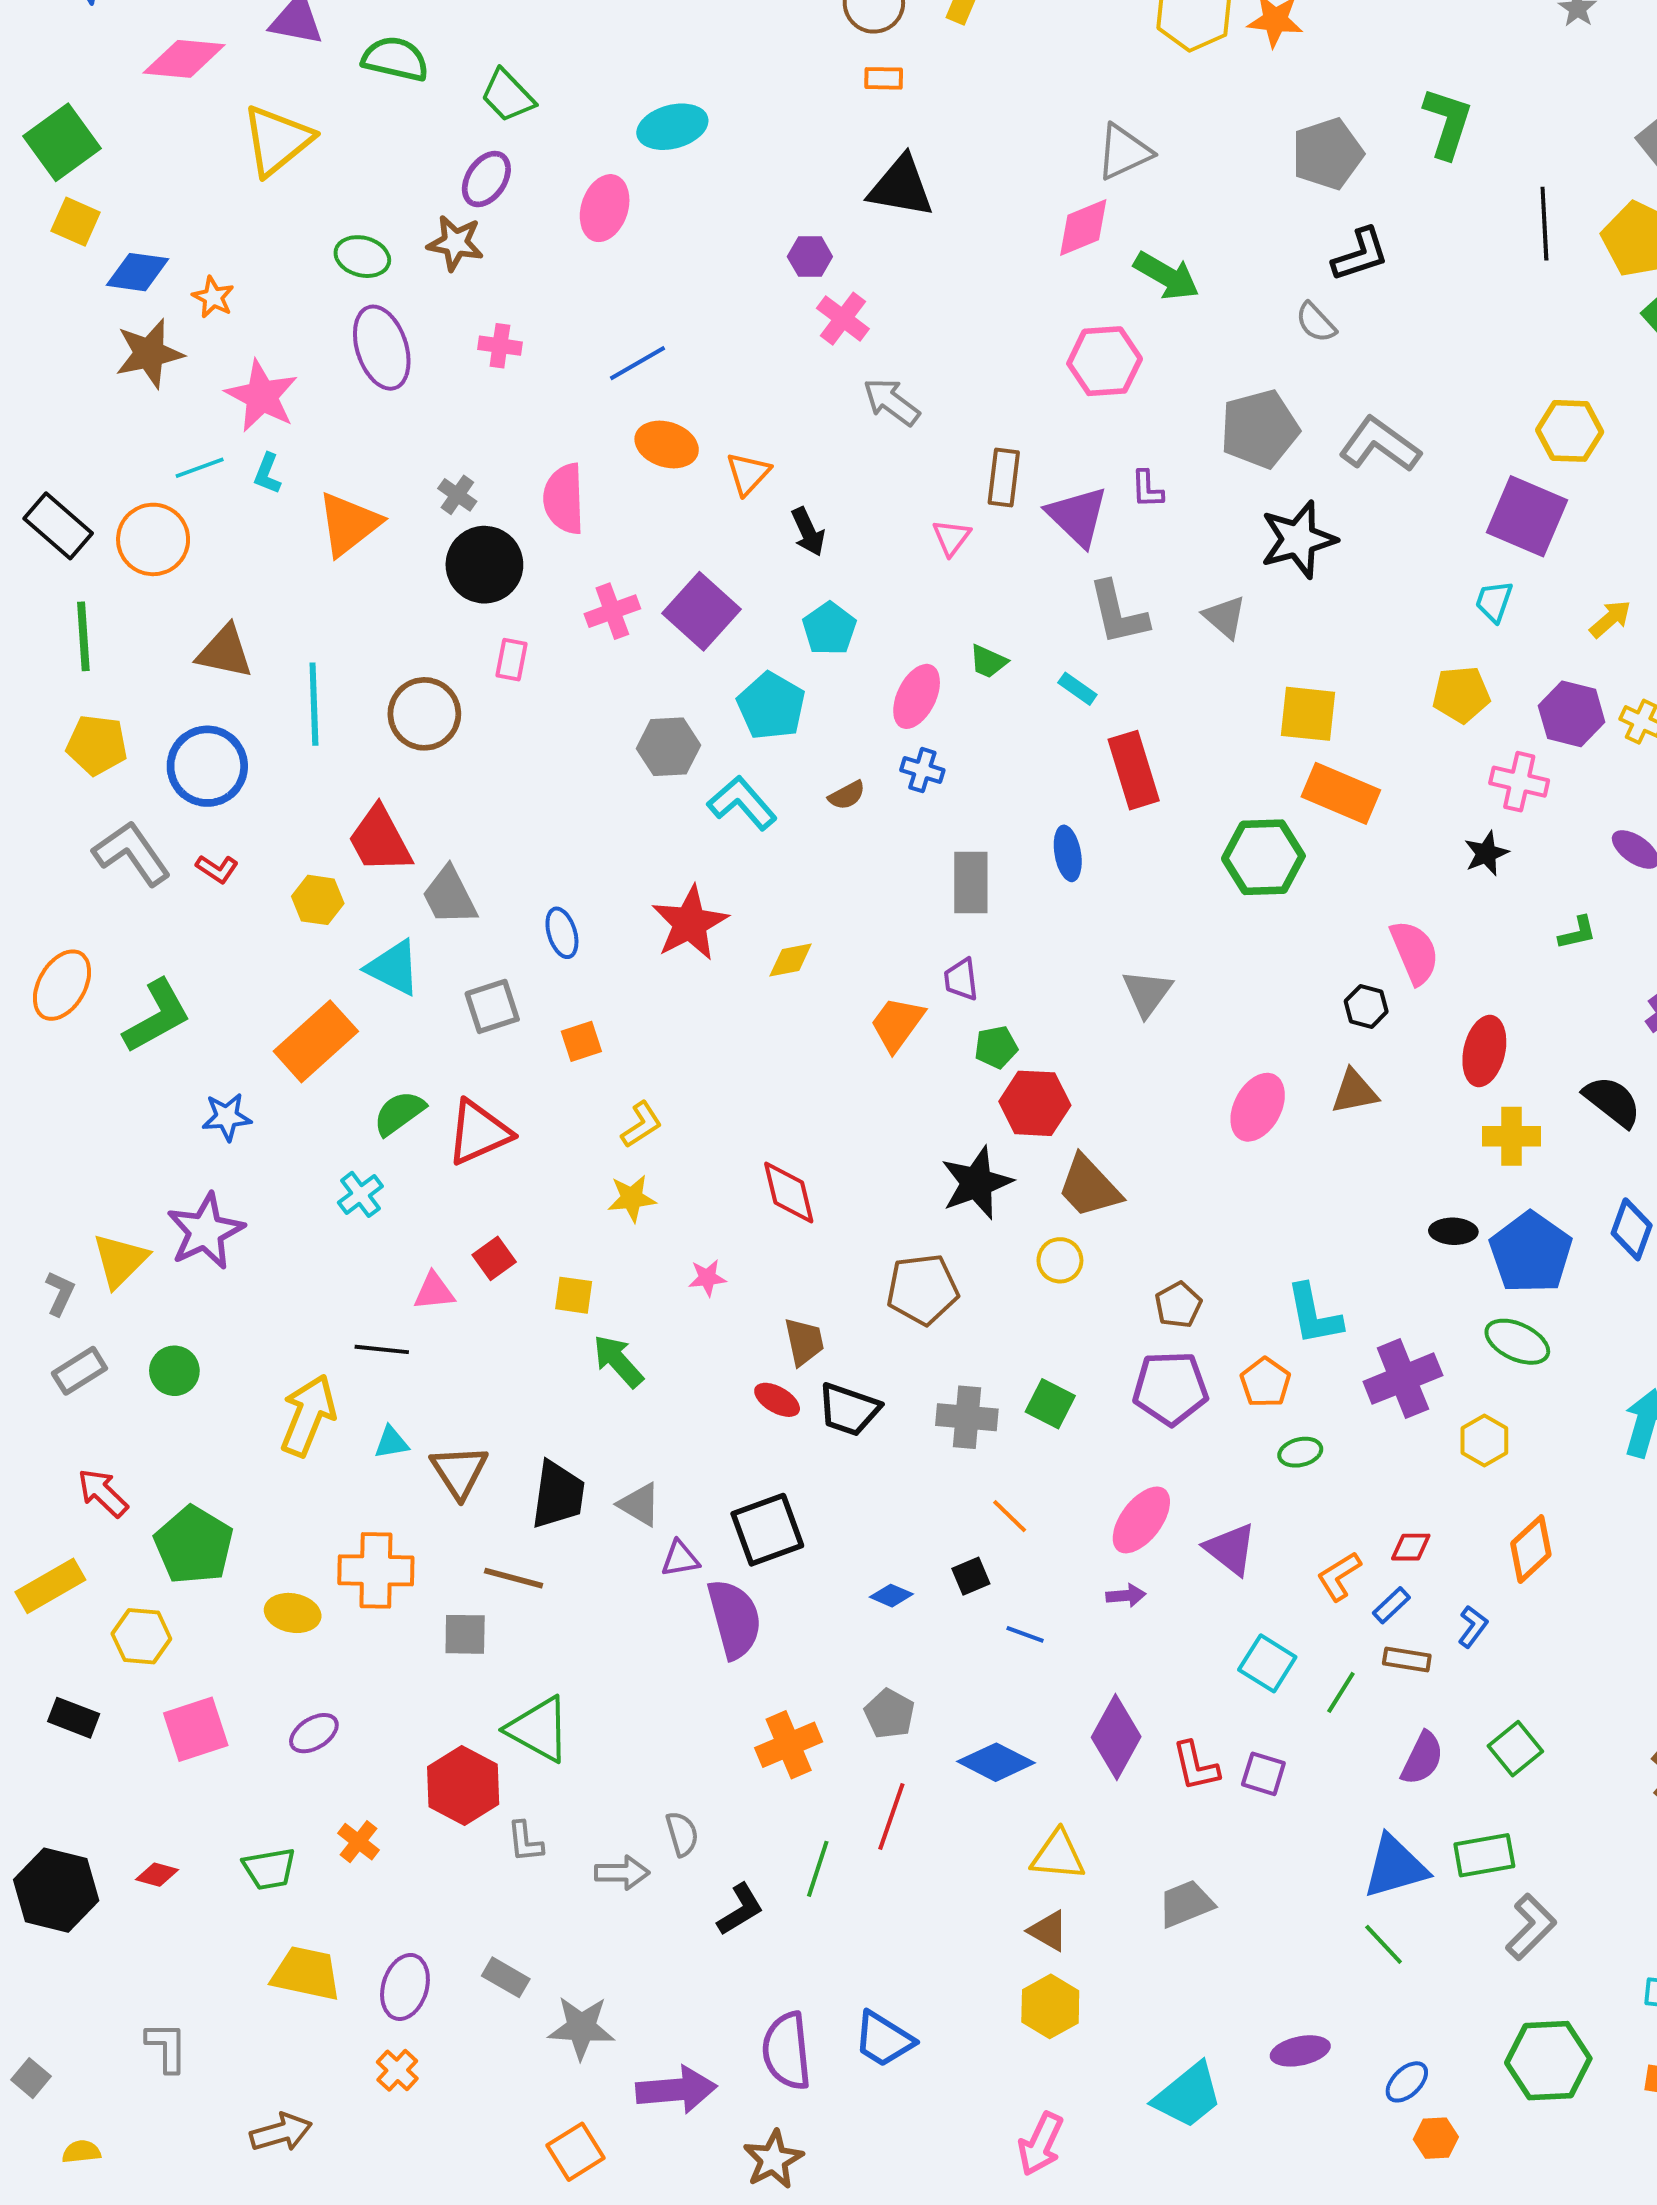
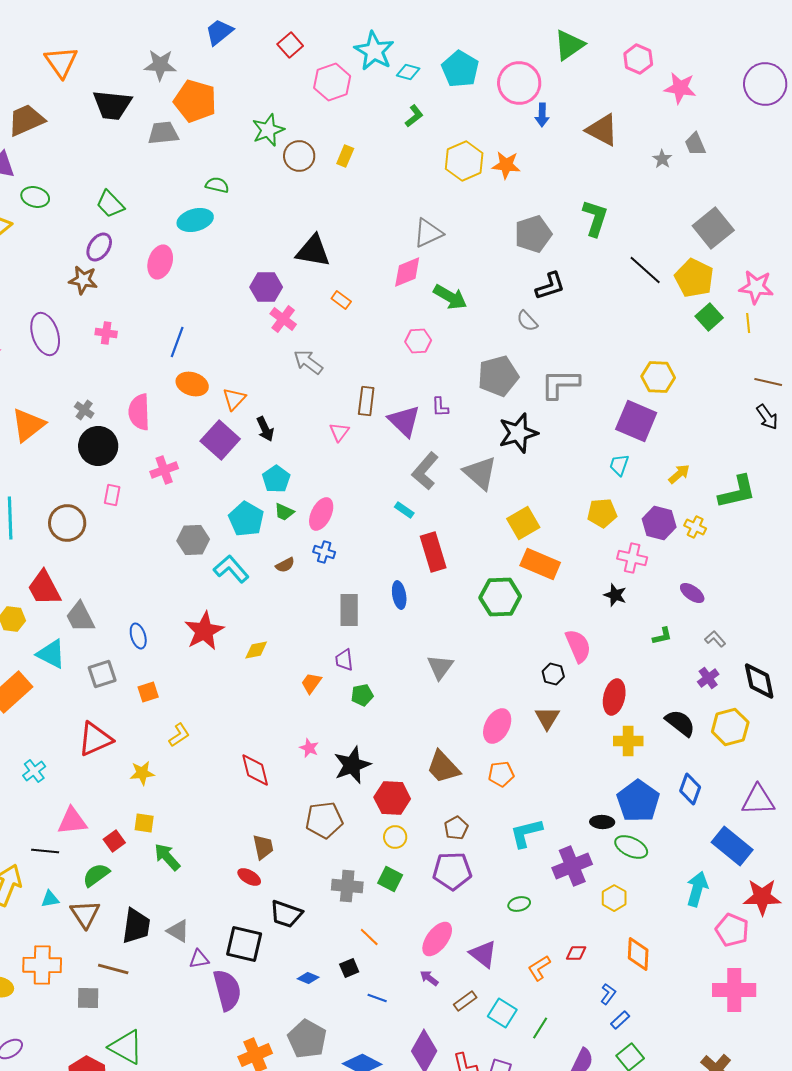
green semicircle: (395, 59) -> (217, 185), moved, size x0.7
orange rectangle: (884, 78) -> (341, 300), moved, turned 36
black line: (1544, 224) -> (645, 270), turned -45
green ellipse: (362, 257) -> (35, 197), moved
purple hexagon: (810, 257) -> (266, 287), size x1.4
pink hexagon: (1105, 361) -> (418, 341), size x0.7
blue line: (638, 363) -> (177, 342), turned -40
gray L-shape: (1380, 445) -> (560, 384), turned -36
purple square: (701, 611) -> (220, 440), moved
gray L-shape: (1118, 613) -> (425, 471), turned 54
gray triangle: (1225, 617) -> (480, 473), size x1.5
green trapezoid: (988, 662) -> (284, 512), moved
yellow square: (1308, 714) -> (523, 523), turned -36
black star: (1486, 853) -> (615, 595), turned -30
orange trapezoid: (897, 1024) -> (311, 683), size x0.7
brown triangle: (1355, 1092) -> (547, 718), turned -48
red hexagon: (1035, 1103) -> (392, 798), moved
green semicircle: (399, 1113) -> (96, 875), moved
brown trapezoid: (1089, 1187) -> (443, 767), moved
yellow star: (632, 1198) -> (142, 773), moved
black ellipse: (1453, 1231) -> (602, 822), moved
red square: (494, 1258) -> (114, 841), moved
yellow circle: (1060, 1260) -> (395, 837), moved
pink star: (707, 1278) -> (309, 748), moved, turned 30
pink triangle: (434, 1291) -> (72, 821), size x1.4
cyan L-shape: (1314, 1315) -> (526, 833), turned 87
orange pentagon: (1265, 1382) -> (501, 774), moved, turned 30
black trapezoid: (849, 1410) -> (286, 914), moved
black square: (767, 1530) -> (244, 944), turned 33
orange diamond: (1531, 1549) -> (638, 954), turned -44
purple arrow: (1126, 1596) -> (429, 978), turned -138
blue rectangle: (1391, 1605) -> (620, 1020), moved
brown rectangle: (1407, 1660) -> (465, 1001), moved, turned -45
gray pentagon: (889, 1714) -> (307, 1039), size x1.5

